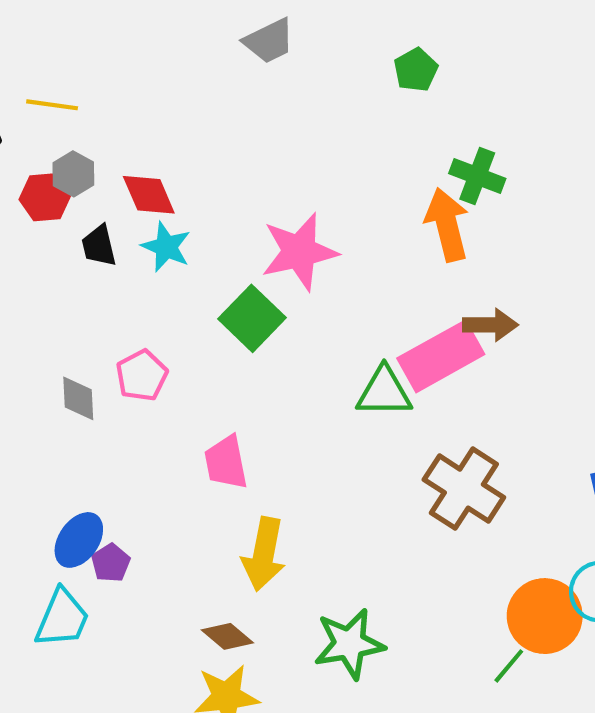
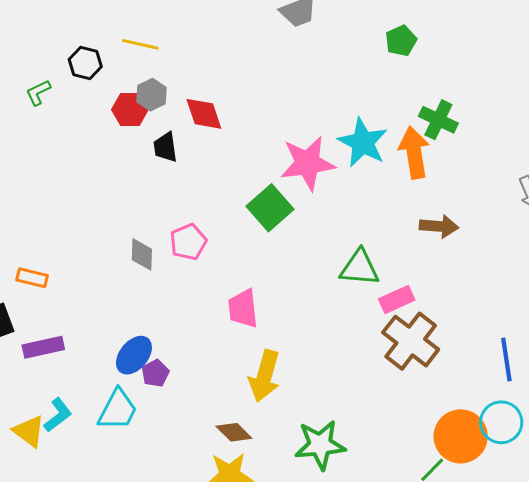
cyan star: (166, 247) -> (363, 142), moved, size x1.4
pink rectangle: (441, 356) -> (397, 300), moved, size x0.6

